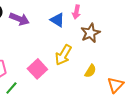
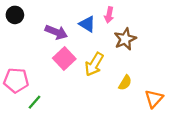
purple arrow: (19, 19) -> (56, 32), moved
pink square: (37, 69) -> (64, 59), moved

